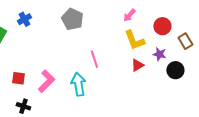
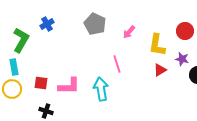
pink arrow: (129, 15) -> (129, 32), moved
yellow L-shape: (134, 40) -> (157, 45), turned 30
pink L-shape: (46, 81) -> (69, 86), turned 45

